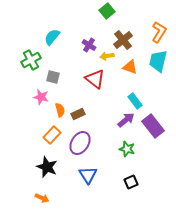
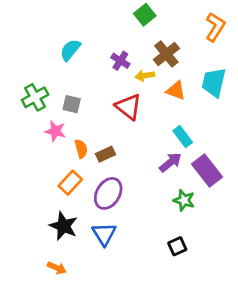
orange L-shape: (159, 32) -> (215, 27), moved
green cross: (31, 60) -> (35, 97), moved
green star: (127, 149) -> (184, 200), moved
blue triangle: (88, 175) -> (104, 234), moved

